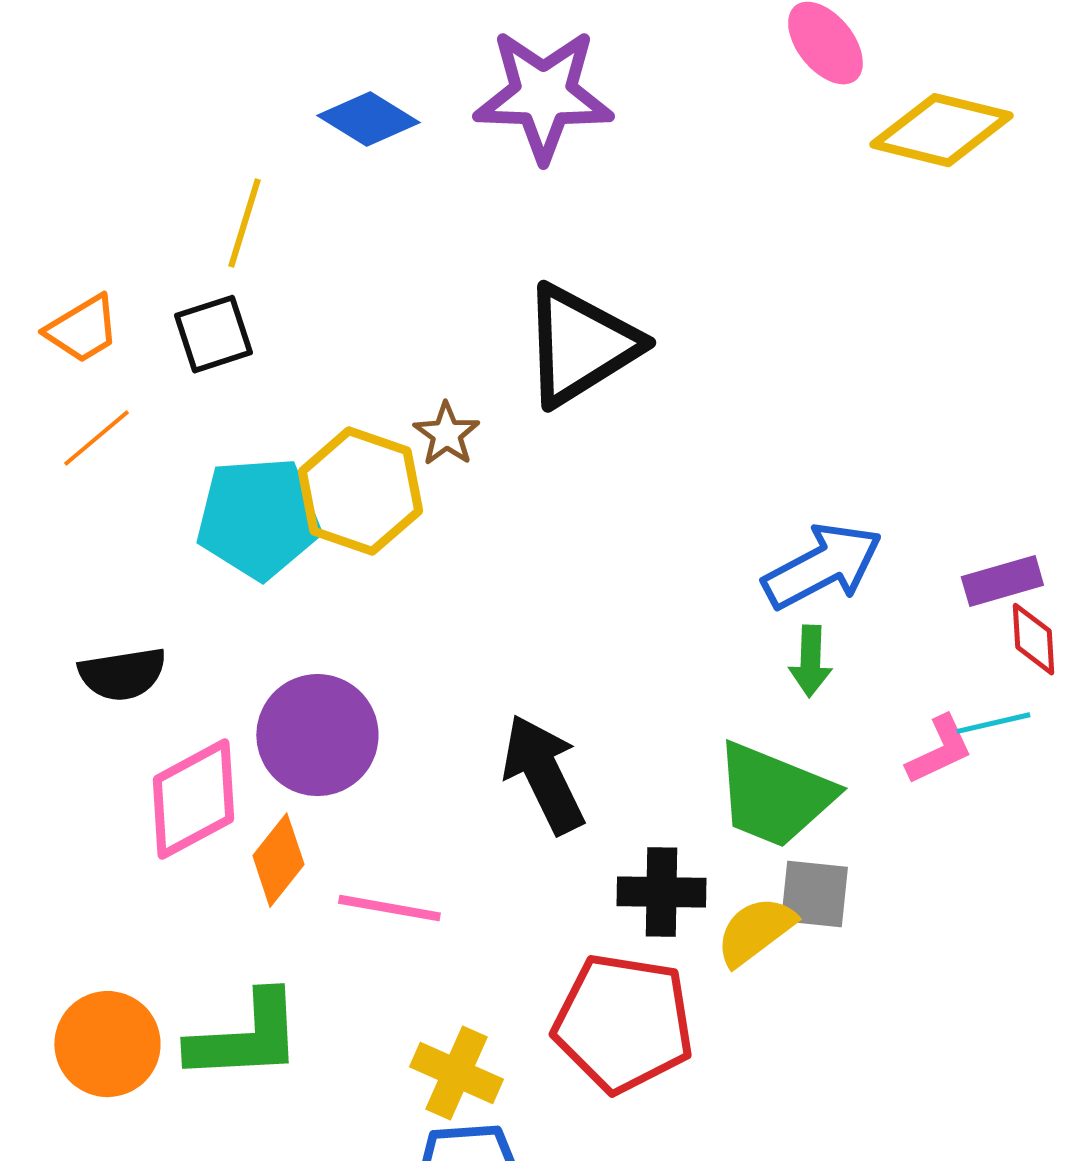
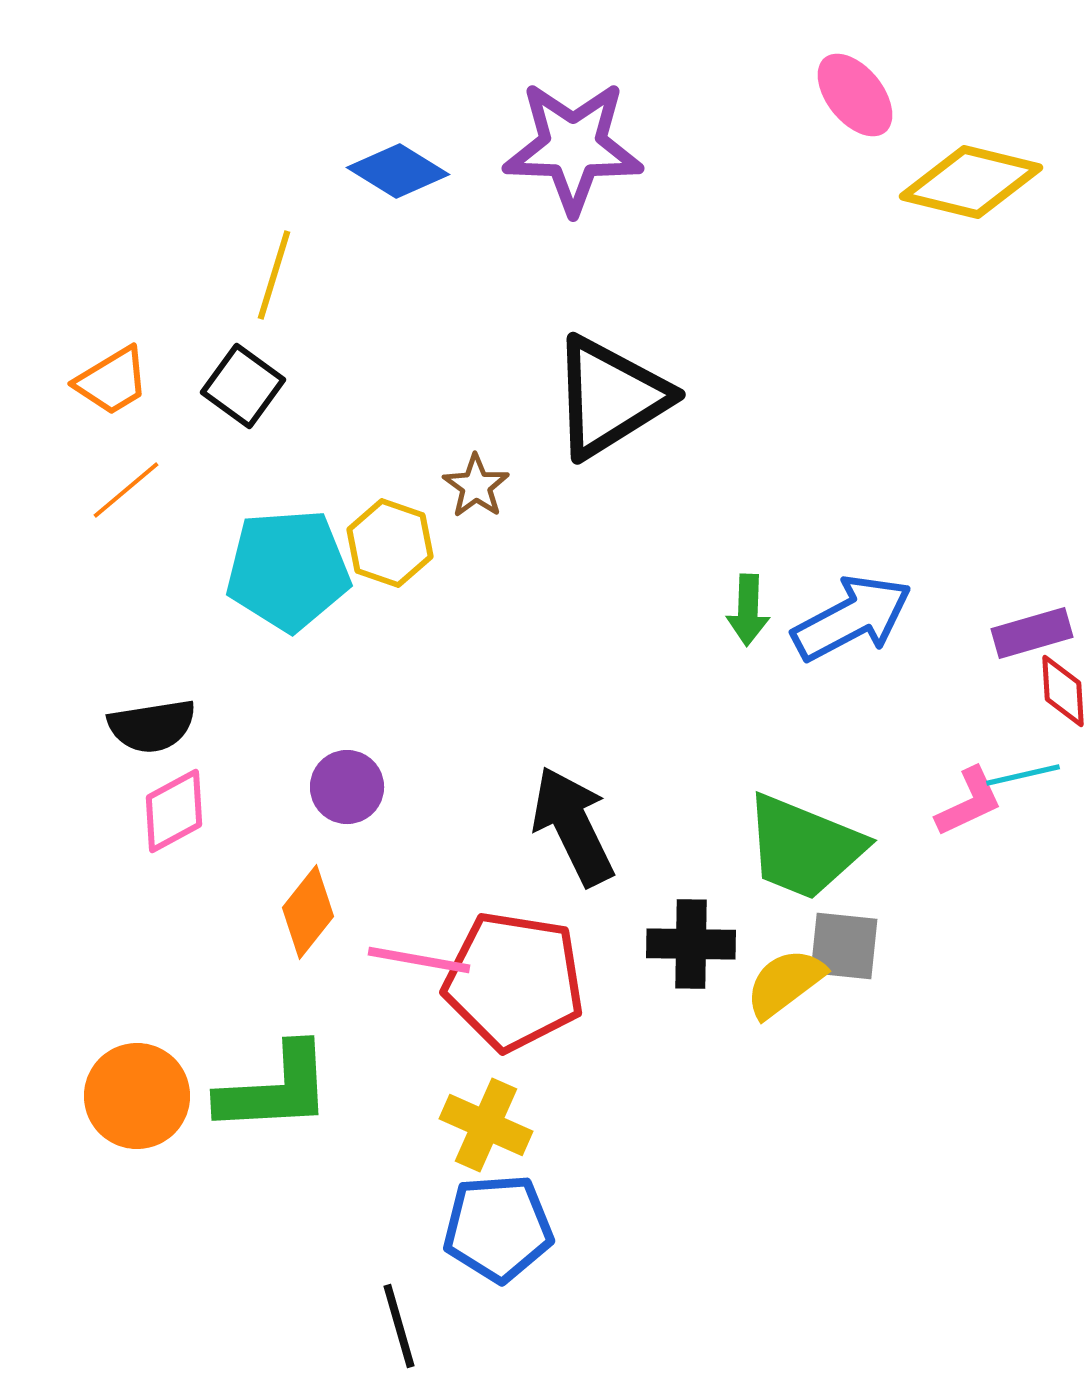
black square: (213, 334) -> (243, 386), turned -36
yellow hexagon: (360, 491) -> (390, 543), size x0.7
green arrow: (810, 661) -> (748, 610), moved
purple circle: (317, 735) -> (347, 787), size x0.6
pink diamond: (193, 799) -> (174, 811), moved, size x0.7
red pentagon: (623, 1023) -> (514, 981), moved

